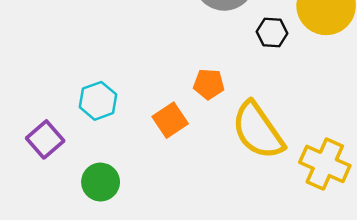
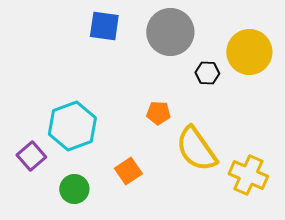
cyan hexagon: (98, 101) -> (72, 126), size x1.6
orange square: (170, 120) -> (128, 171), moved

